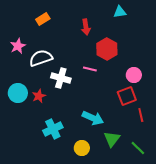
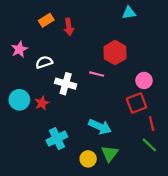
red arrow: (86, 27) -> (69, 27), moved
white semicircle: (41, 58) -> (44, 62), size x0.7
green triangle: (112, 139) -> (110, 154), moved
green line: (138, 148) -> (149, 145), moved

